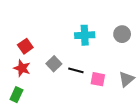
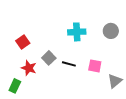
red star: (22, 68) -> (29, 68), moved
pink square: (98, 79) -> (95, 66), moved
gray triangle: (126, 79) -> (115, 81), moved

